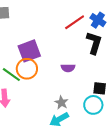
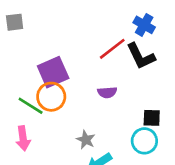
red line: (75, 22) -> (112, 49), moved
black L-shape: (94, 43) -> (141, 56), turned 140
gray star: (61, 102) -> (86, 140), moved

